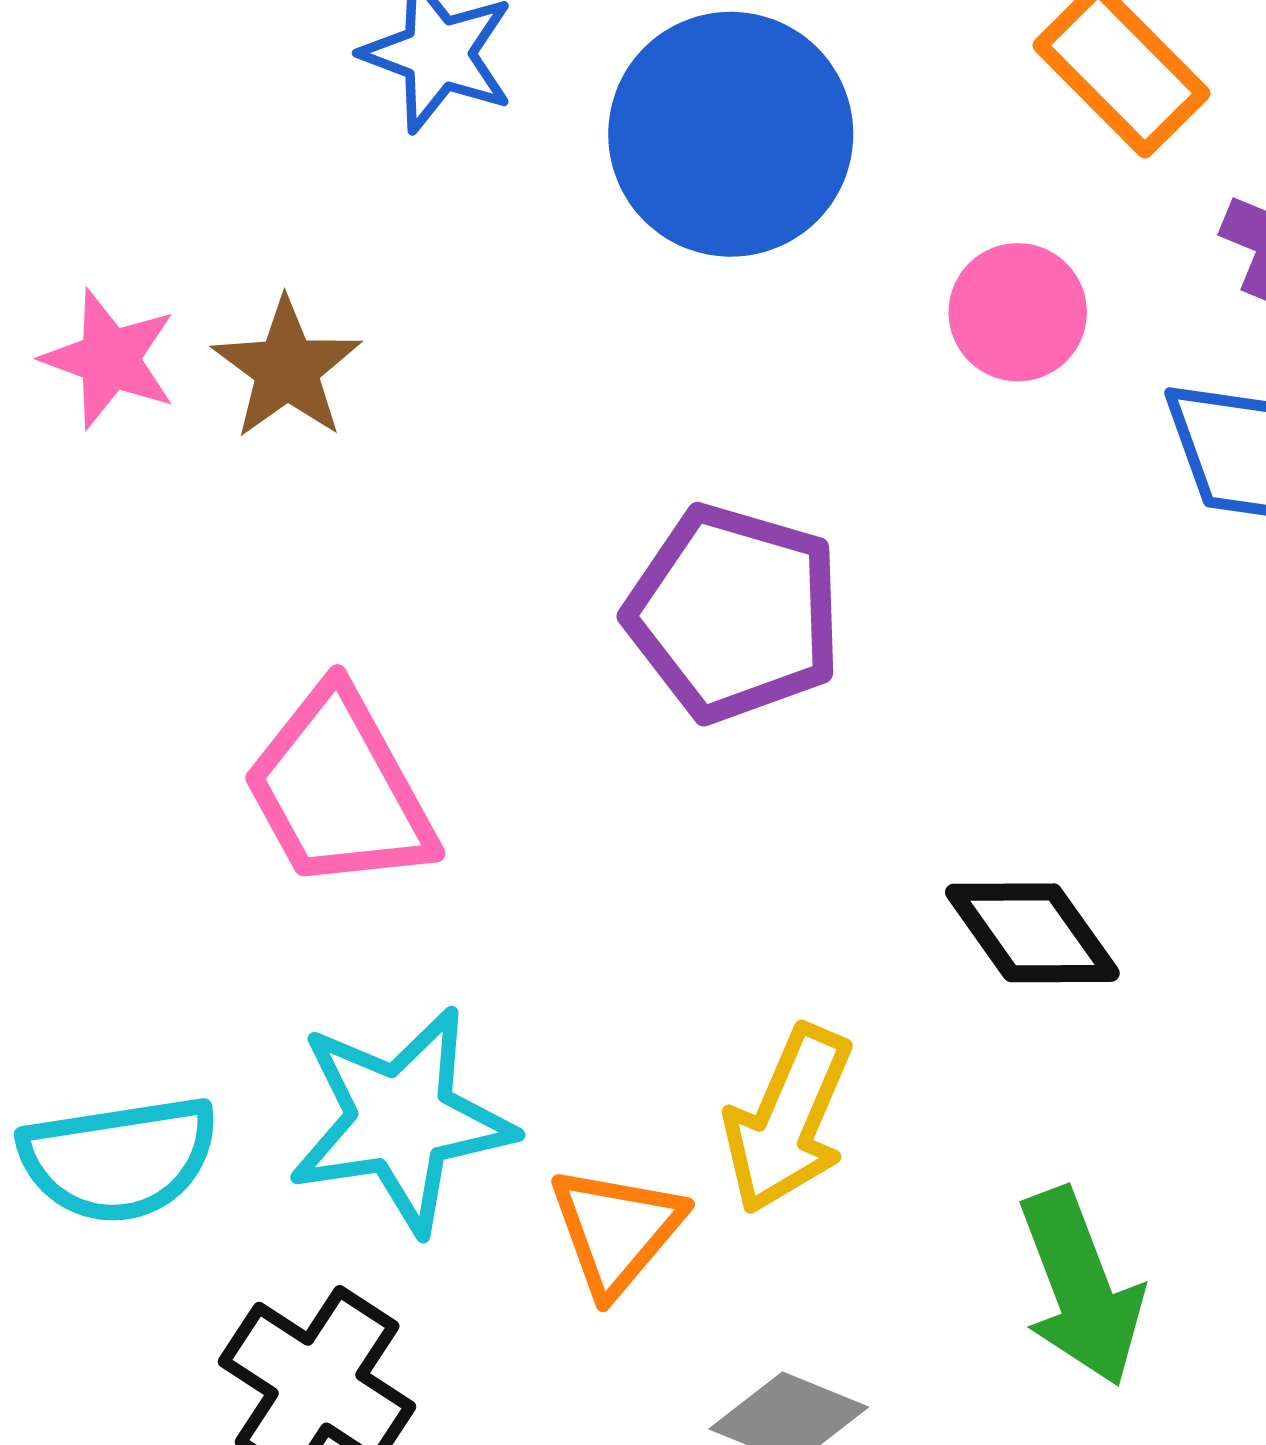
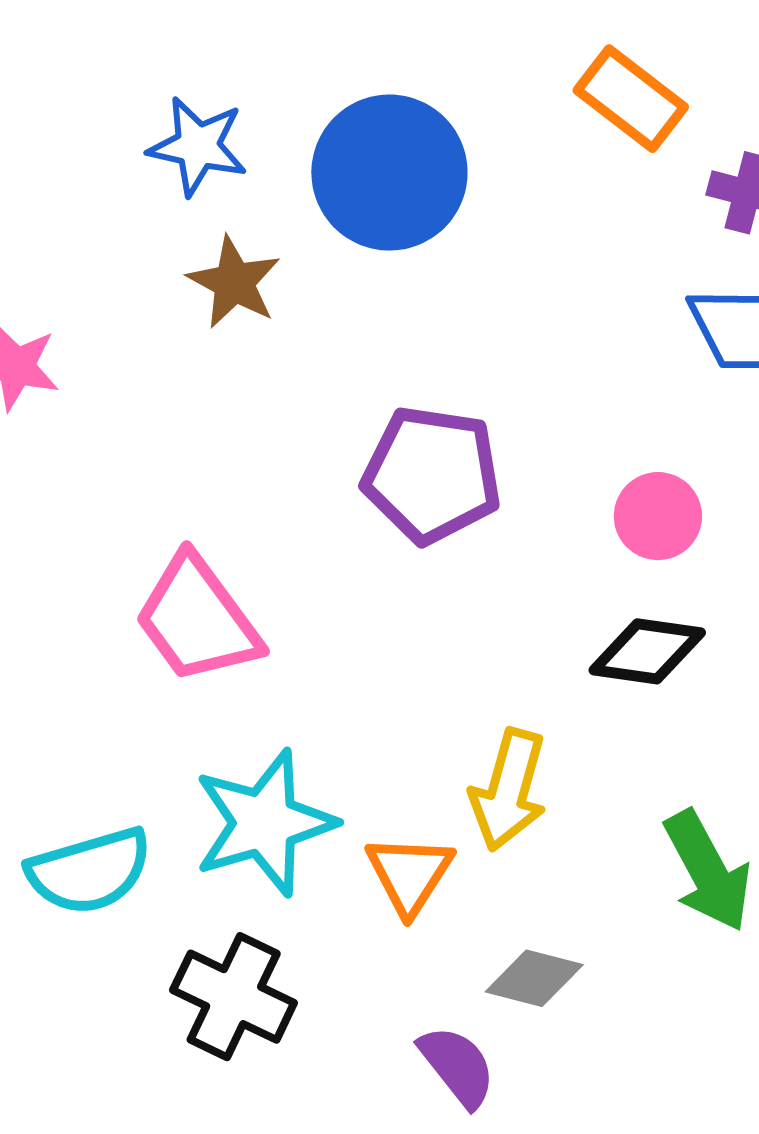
pink circle: (1018, 312) -> (658, 516), moved
brown star: (287, 369) -> (234, 282), moved
black diamond: (1032, 933) -> (647, 651), turned -39

